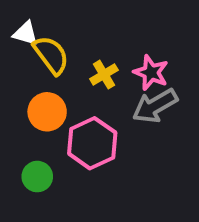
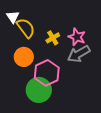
white triangle: (25, 33) -> (13, 17), turned 40
green circle: (37, 177) -> (39, 90), moved, size x1.6

